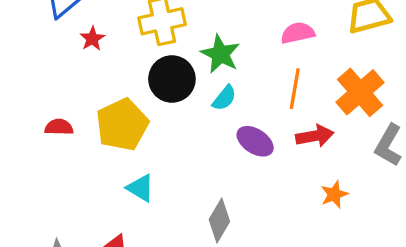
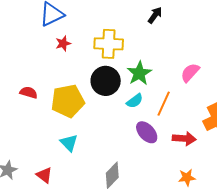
pink semicircle: (298, 33) -> (190, 73), turned -50
orange line: (295, 89) -> (164, 104), moved

